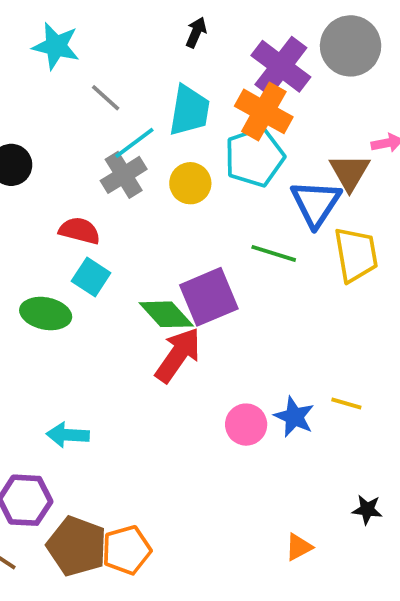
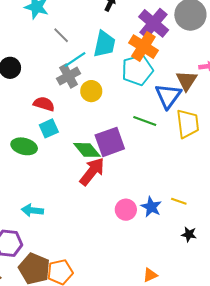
yellow circle: (190, 183) -> (91, 91), moved
cyan square: (91, 277) -> (49, 128), turned 30
black star: (367, 510) -> (189, 234), moved

